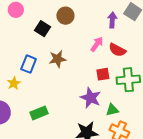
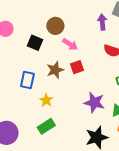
pink arrow: (97, 44) -> (70, 44), moved, turned 98
red square: (103, 74) -> (77, 67), moved
yellow star: (14, 83) -> (46, 100), moved

